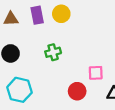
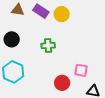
purple rectangle: (37, 15) -> (41, 11), turned -56

